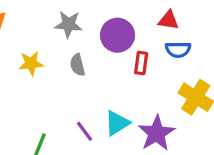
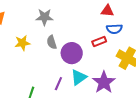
purple circle: (117, 35) -> (72, 53), moved
red rectangle: (141, 63) -> (99, 42), moved, turned 64
purple line: (84, 131) -> (58, 84), turned 64

